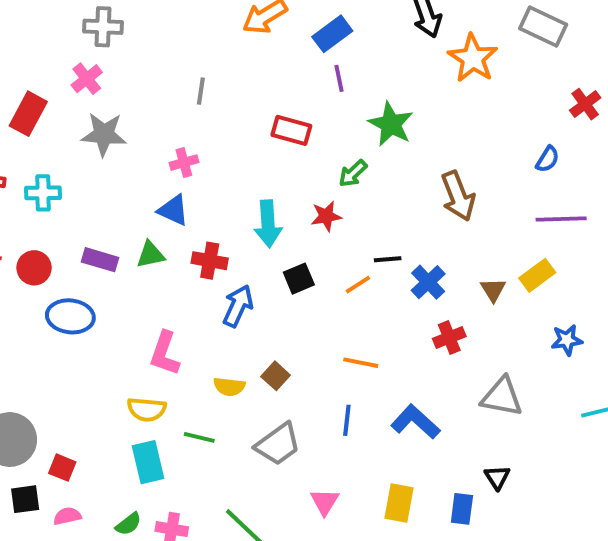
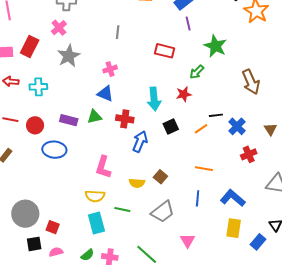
gray star: (104, 134) -> (69, 56), turned -30
yellow rectangle: (399, 503) -> (234, 228), moved
blue rectangle: (462, 509) -> (258, 242), turned 35

